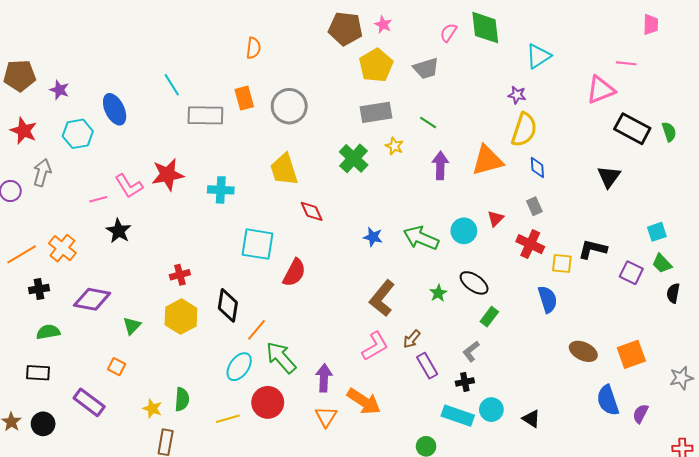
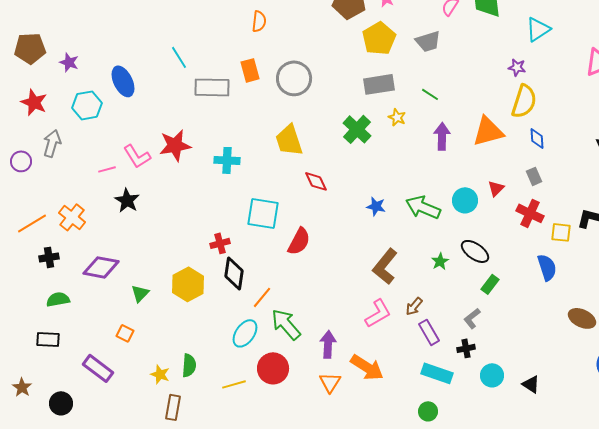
red cross: (180, 275) -> (220, 243), moved
cyan rectangle: (458, 416) -> (437, 373), moved
black circle: (43, 424) -> (61, 403), moved

